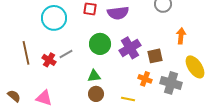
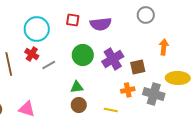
red cross: (49, 60) -> (32, 54), moved
yellow ellipse: (195, 67) -> (178, 78), turned -55
orange cross: (145, 79) -> (128, 90), turned -32

